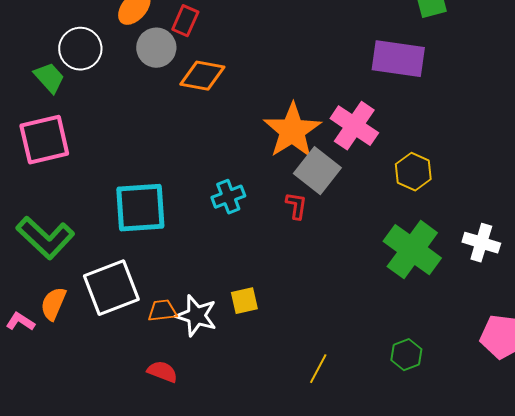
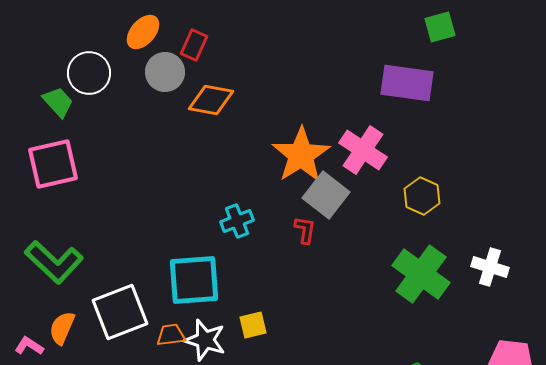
cyan square: (140, 208) -> (194, 280), moved

